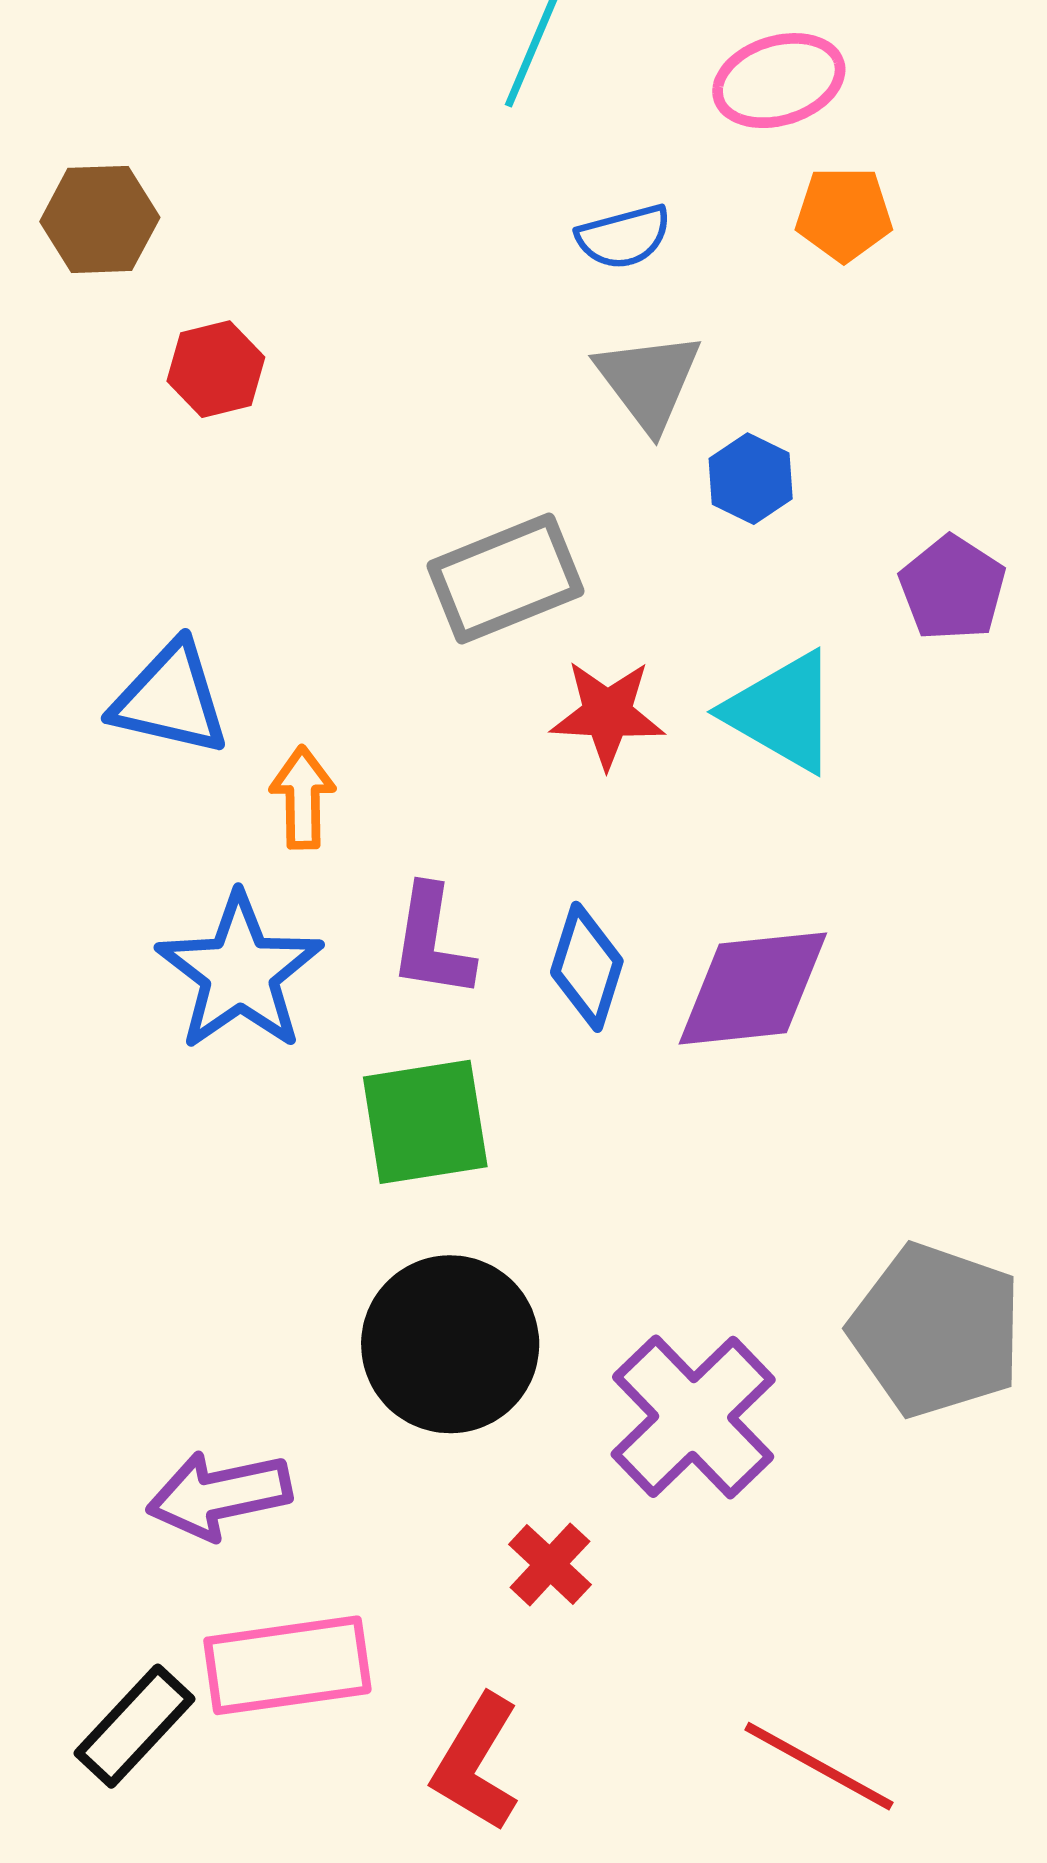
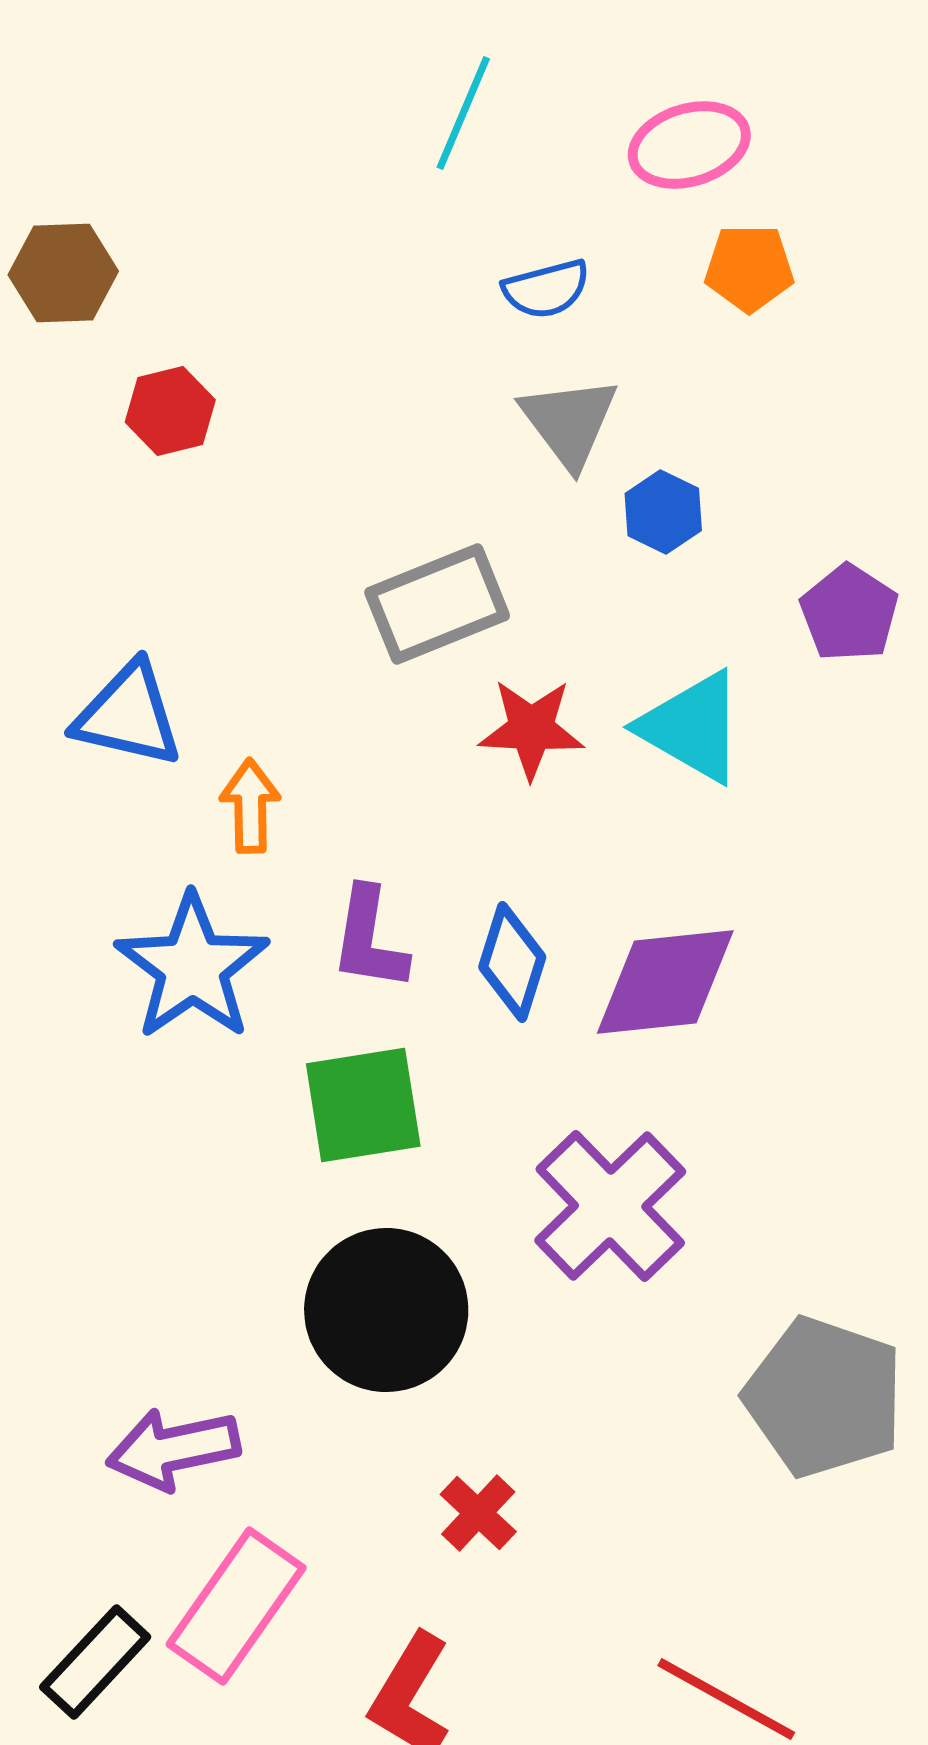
gray pentagon: (936, 1330) -> (824, 1397), moved
purple cross: (693, 1417) -> (610, 1206), moved
pink rectangle: (287, 1665) -> (236, 1606), turned -47

